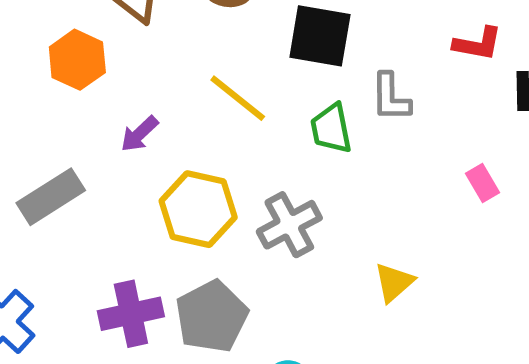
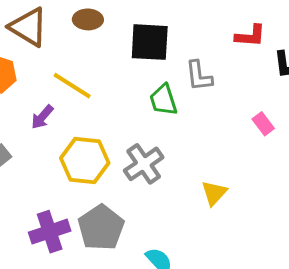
yellow line: (238, 98) -> (72, 86), moved

